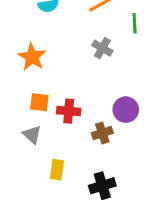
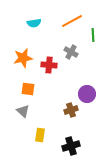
orange star: (32, 57) -> (23, 58), turned 30
red cross: (69, 111) -> (49, 65), moved

